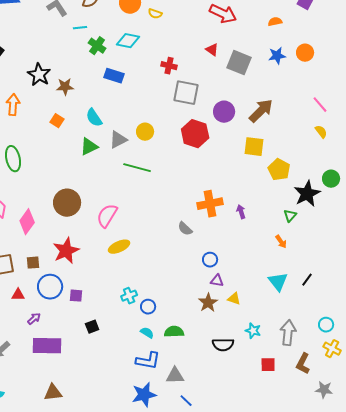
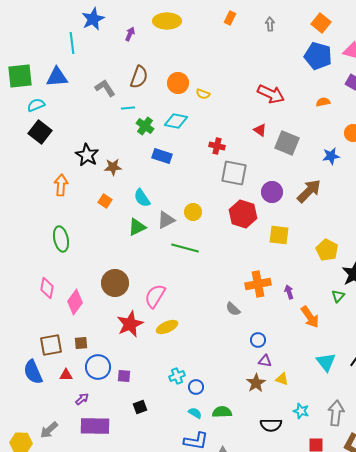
blue star: (277, 56) -> (331, 156), moved
yellow square: (254, 147) -> (279, 235), moved
orange arrow: (281, 242) -> (310, 317), moved, size x1.6
red star: (66, 251) -> (130, 324), moved

